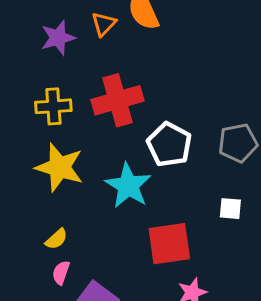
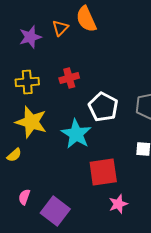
red cross: (117, 100) -> (69, 78), size x0.6
yellow semicircle: (56, 239) -> (14, 155), moved
pink semicircle: (61, 273) -> (24, 197), moved

